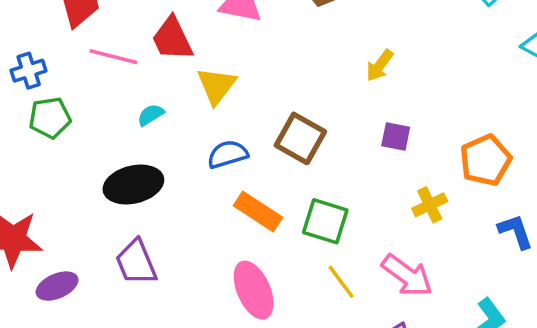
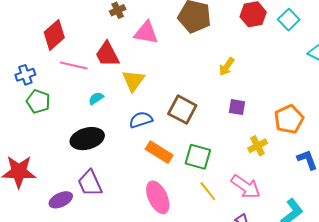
green pentagon: (50, 118) -> (38, 101), turned 30
purple ellipse: (57, 286) -> (61, 200), moved

